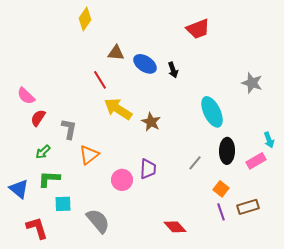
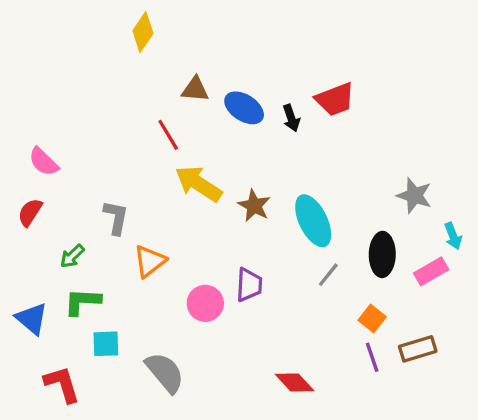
red trapezoid: (198, 29) -> (335, 99), moved
gray star: (252, 83) -> (414, 195), moved
cyan ellipse: (212, 112) -> (313, 221), moved
red semicircle: (38, 118) -> (30, 212), moved

